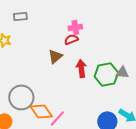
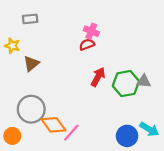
pink cross: (75, 27) -> (91, 31), turned 32
brown triangle: (55, 56) -> (31, 64), moved
red arrow: (81, 68) -> (98, 77), turned 36

